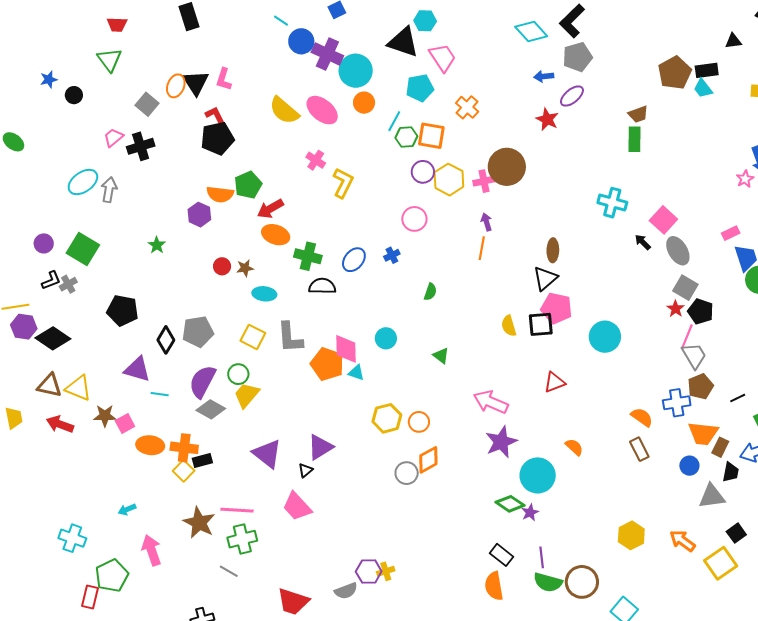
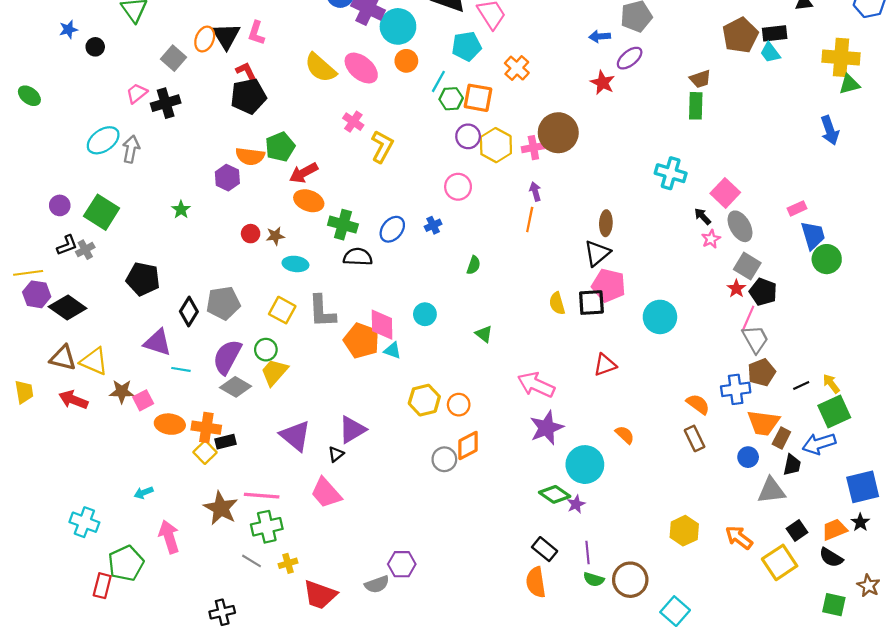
pink star: (745, 179) -> (711, 239), moved
yellow cross: (386, 571) -> (288, 563), moved
green semicircle: (548, 582) -> (594, 579), size x0.7

